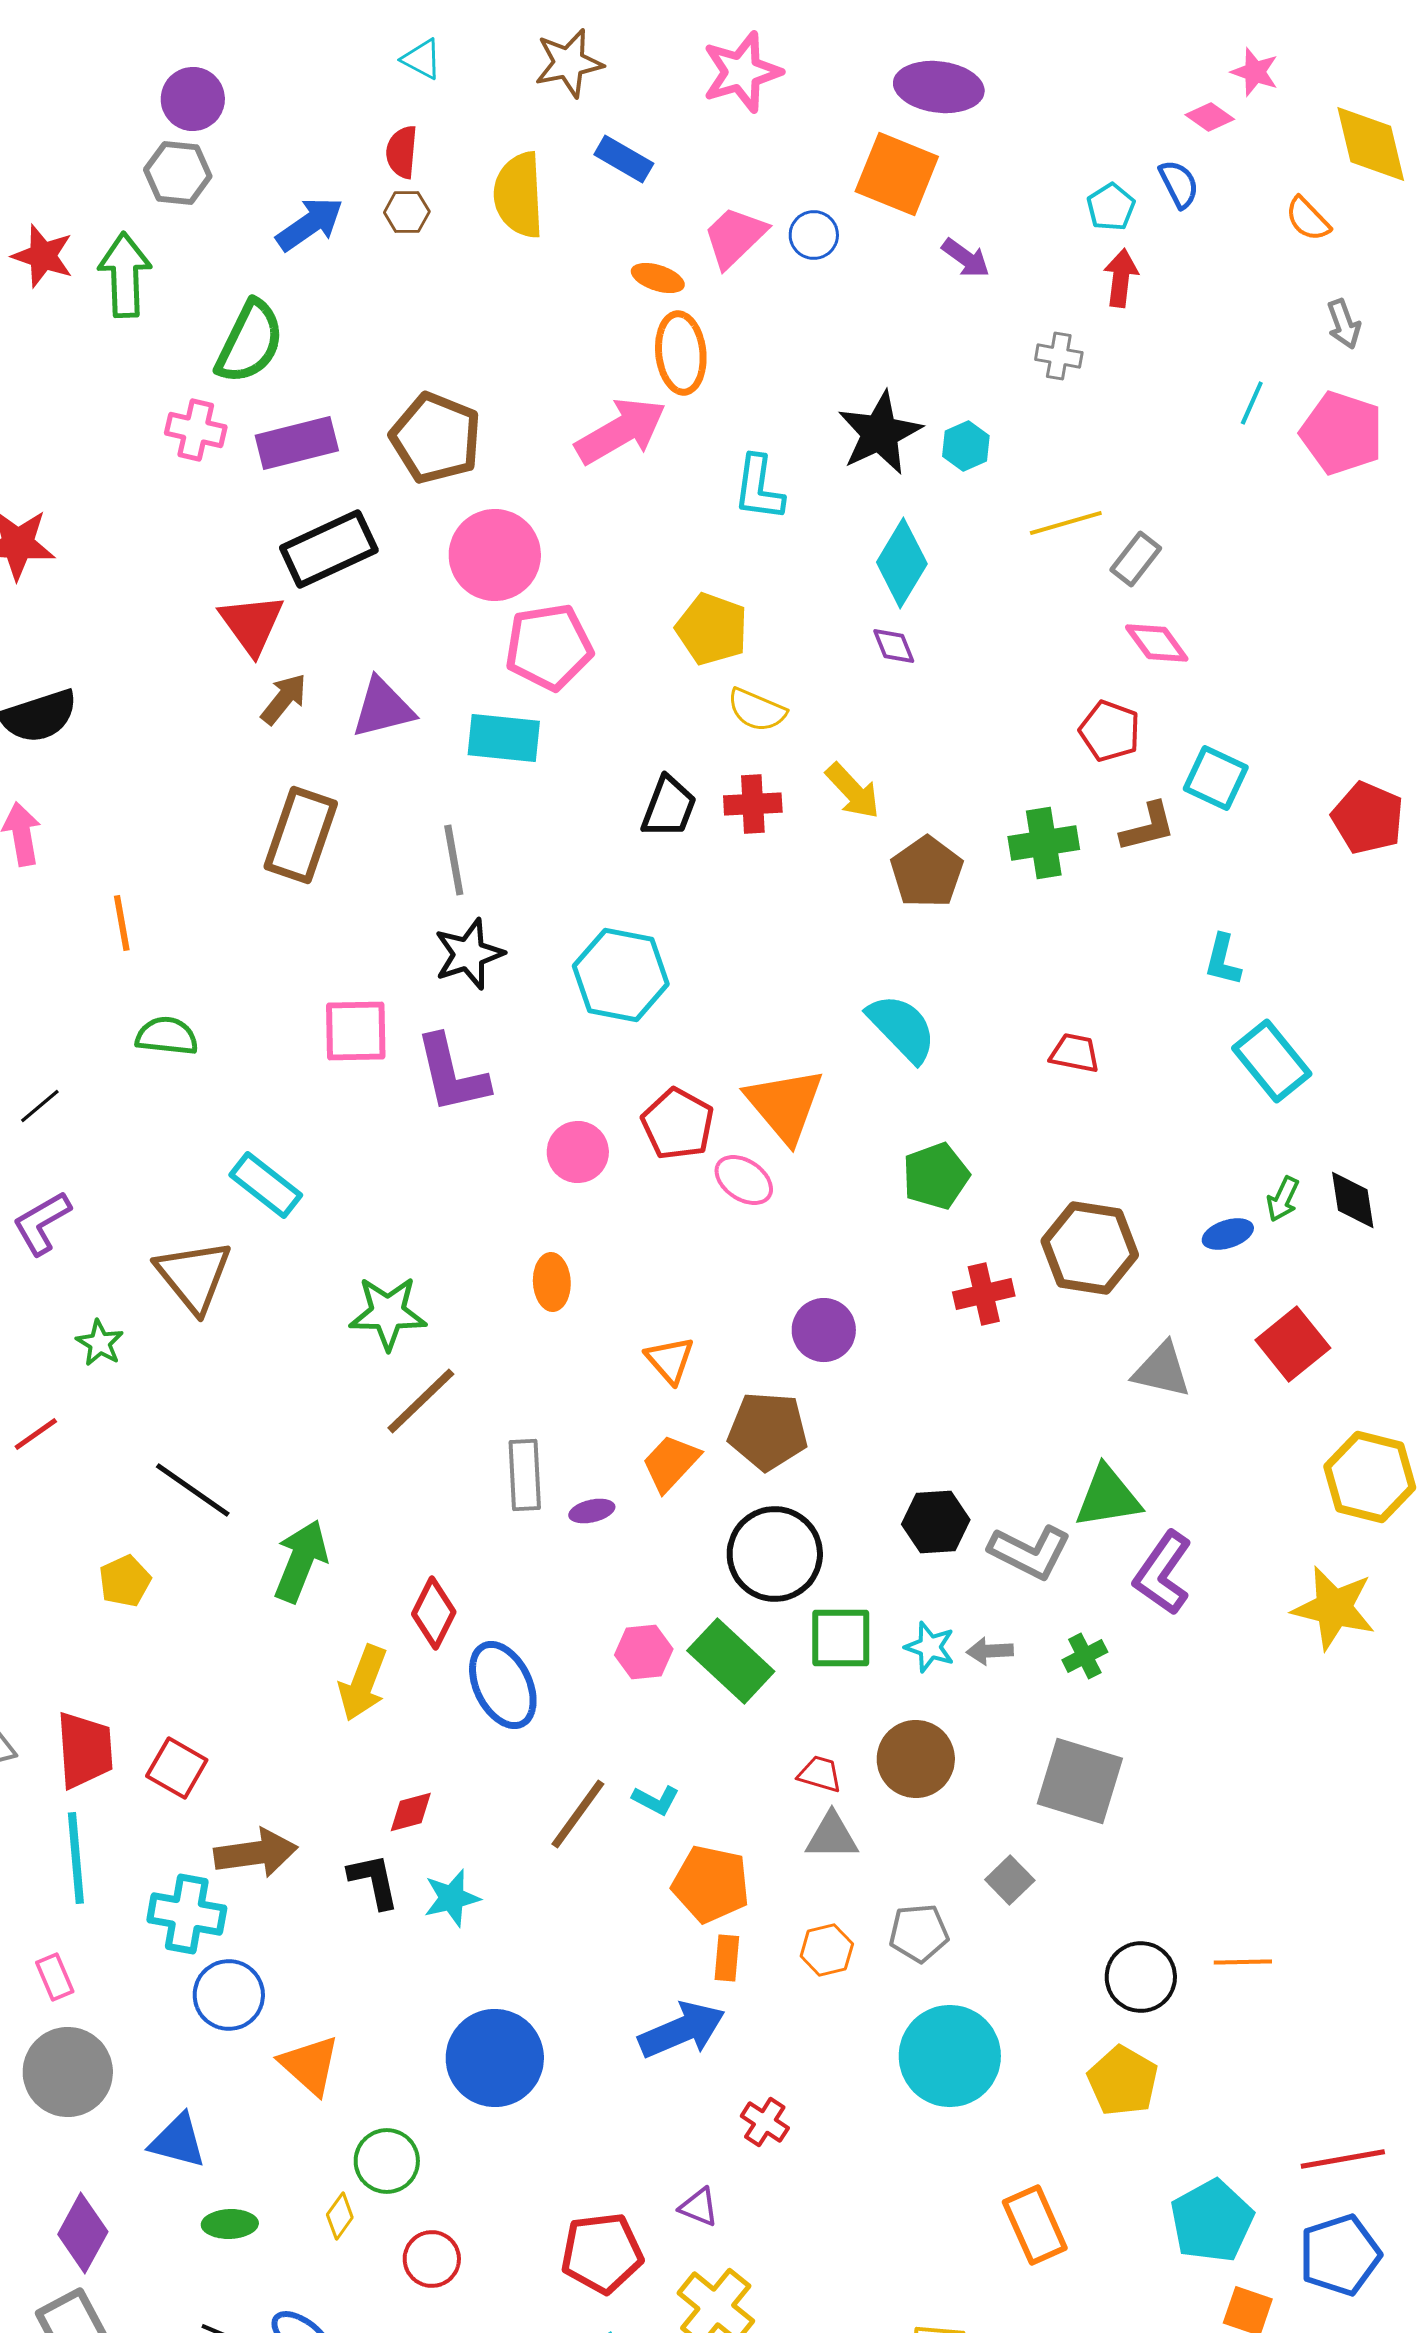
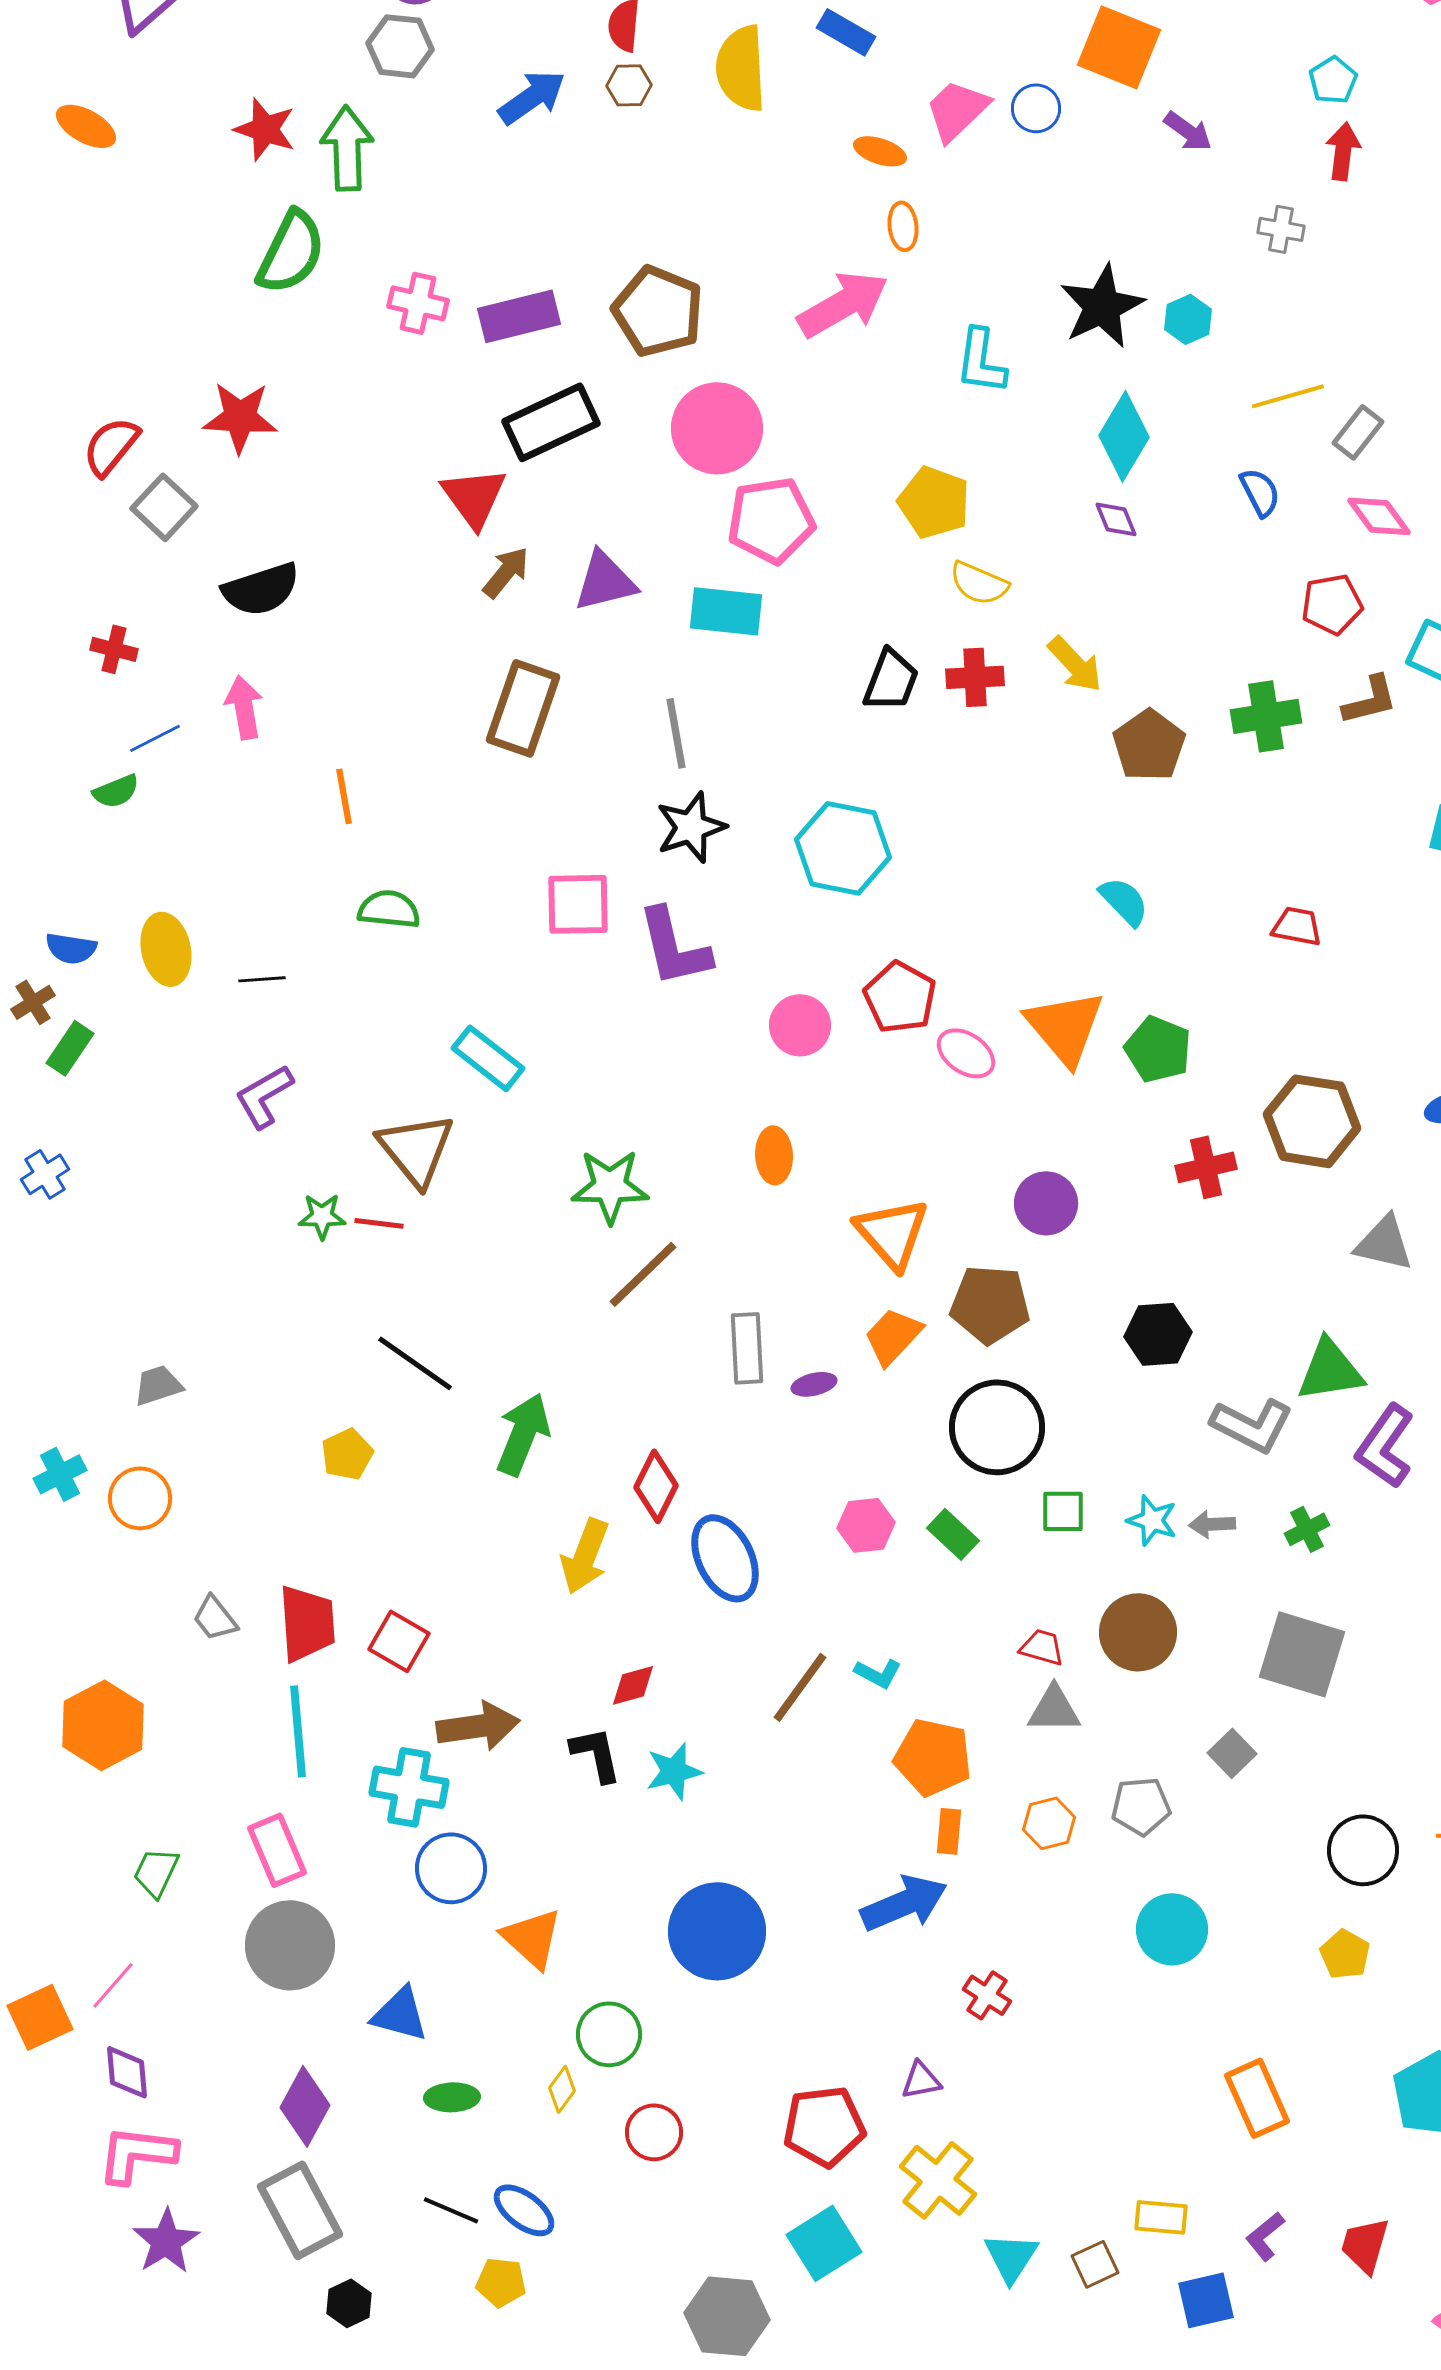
blue semicircle: (1179, 184) -> (1260, 492), moved
green semicircle: (250, 342) -> (291, 252), moved
orange ellipse: (681, 353) -> (903, 226), size x0.6
red pentagon: (1110, 731) -> (1332, 604), turned -30
cyan semicircle: (902, 1028) -> (1124, 901), size x0.7
orange triangle: (785, 1105) -> (1065, 1027), moved
black line: (40, 1106) -> (262, 979), turned 36
green pentagon: (936, 1176) -> (1158, 1049), turned -30
green star: (100, 1343) -> (322, 1216), turned -30
orange triangle: (670, 1360) -> (892, 1233), size x1.5
red line: (36, 1434) -> (379, 1223), moved, turned 42
black hexagon: (936, 1522) -> (1158, 1334), moved
green square: (841, 1638) -> (1063, 1511), size x0.7
green rectangle: (731, 1661) -> (953, 1534), size x0.6
pink rectangle: (55, 1977) -> (277, 1850), size x1.5
cyan circle: (950, 2056) -> (1172, 1929), size x0.7
yellow pentagon: (1123, 2081) -> (1345, 1954), size x0.7
purple triangle: (699, 2207) -> (921, 2080), turned -33

